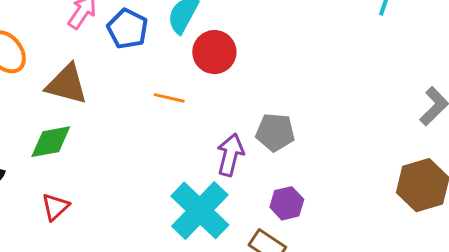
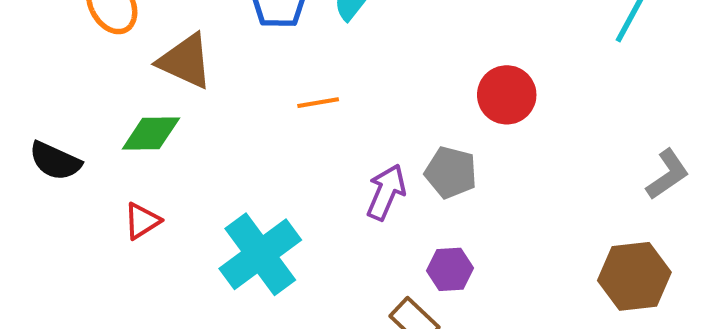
red circle: (214, 52) -> (507, 95), moved
orange line: (169, 98) -> (318, 103), turned -32
cyan cross: (200, 210) -> (260, 254), moved

